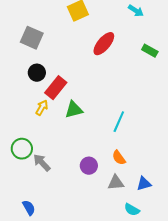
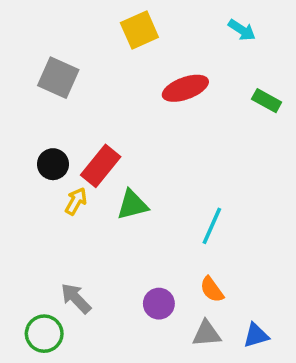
red ellipse: (104, 44) -> (185, 88), turned 30
black circle: (37, 73) -> (53, 164), moved
green circle: (22, 149) -> (44, 334), moved

